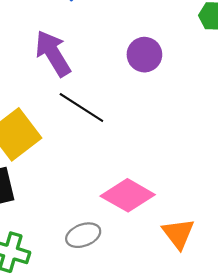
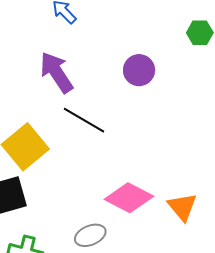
orange triangle: (178, 233) -> (182, 207), moved

